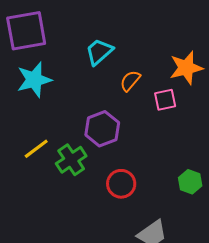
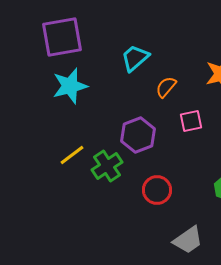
pink square: (165, 100) -> (191, 121), moved

